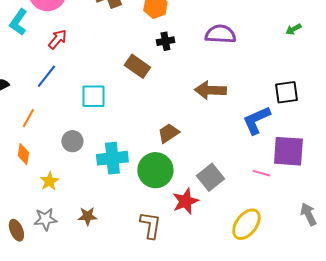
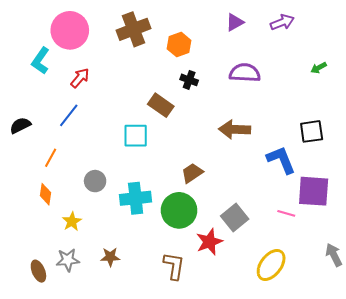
black cross: (165, 41) -> (189, 80), turned 30
cyan square: (93, 96) -> (136, 136), moved
blue L-shape: (256, 120) -> (281, 160), turned 92

